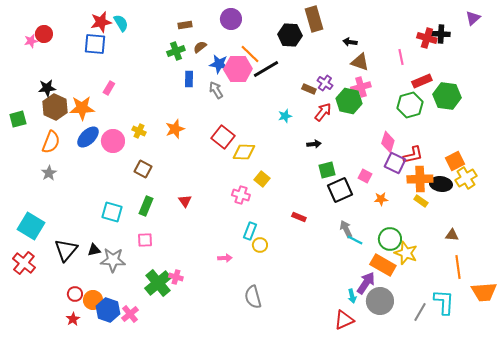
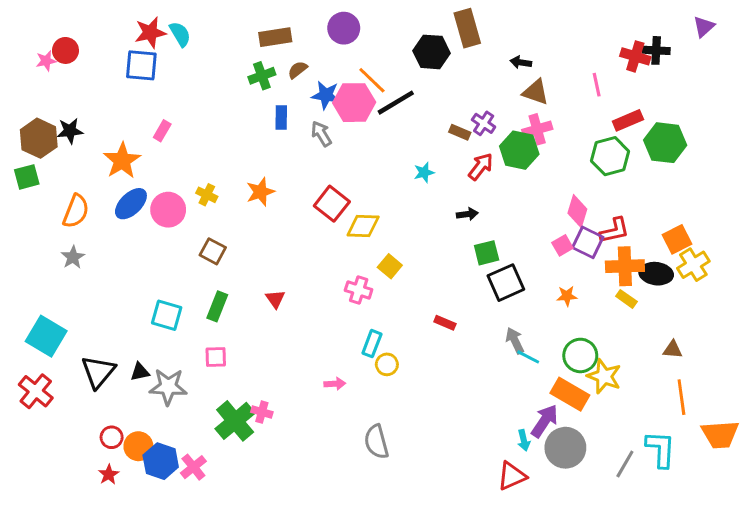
brown rectangle: (185, 25) -> (275, 37), size x1.5
brown hexagon: (55, 107) -> (39, 138), moved
orange star: (82, 108) -> (122, 161), turned -30
pink square: (365, 176) -> (562, 245), moved, turned 32

